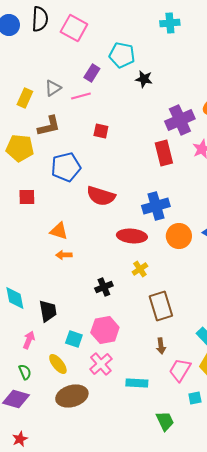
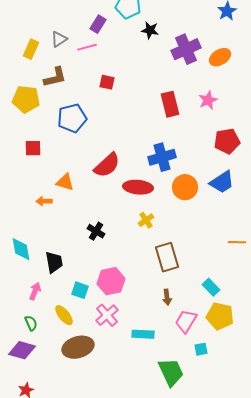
purple cross: (180, 120) -> (186, 49), moved
red semicircle: (101, 196) -> (107, 165), moved, turned -60
orange arrow: (64, 255) -> (44, 201), moved
black cross: (104, 287) -> (96, 231), moved, turned -36
green trapezoid: (165, 421) -> (171, 372), size x1.4

